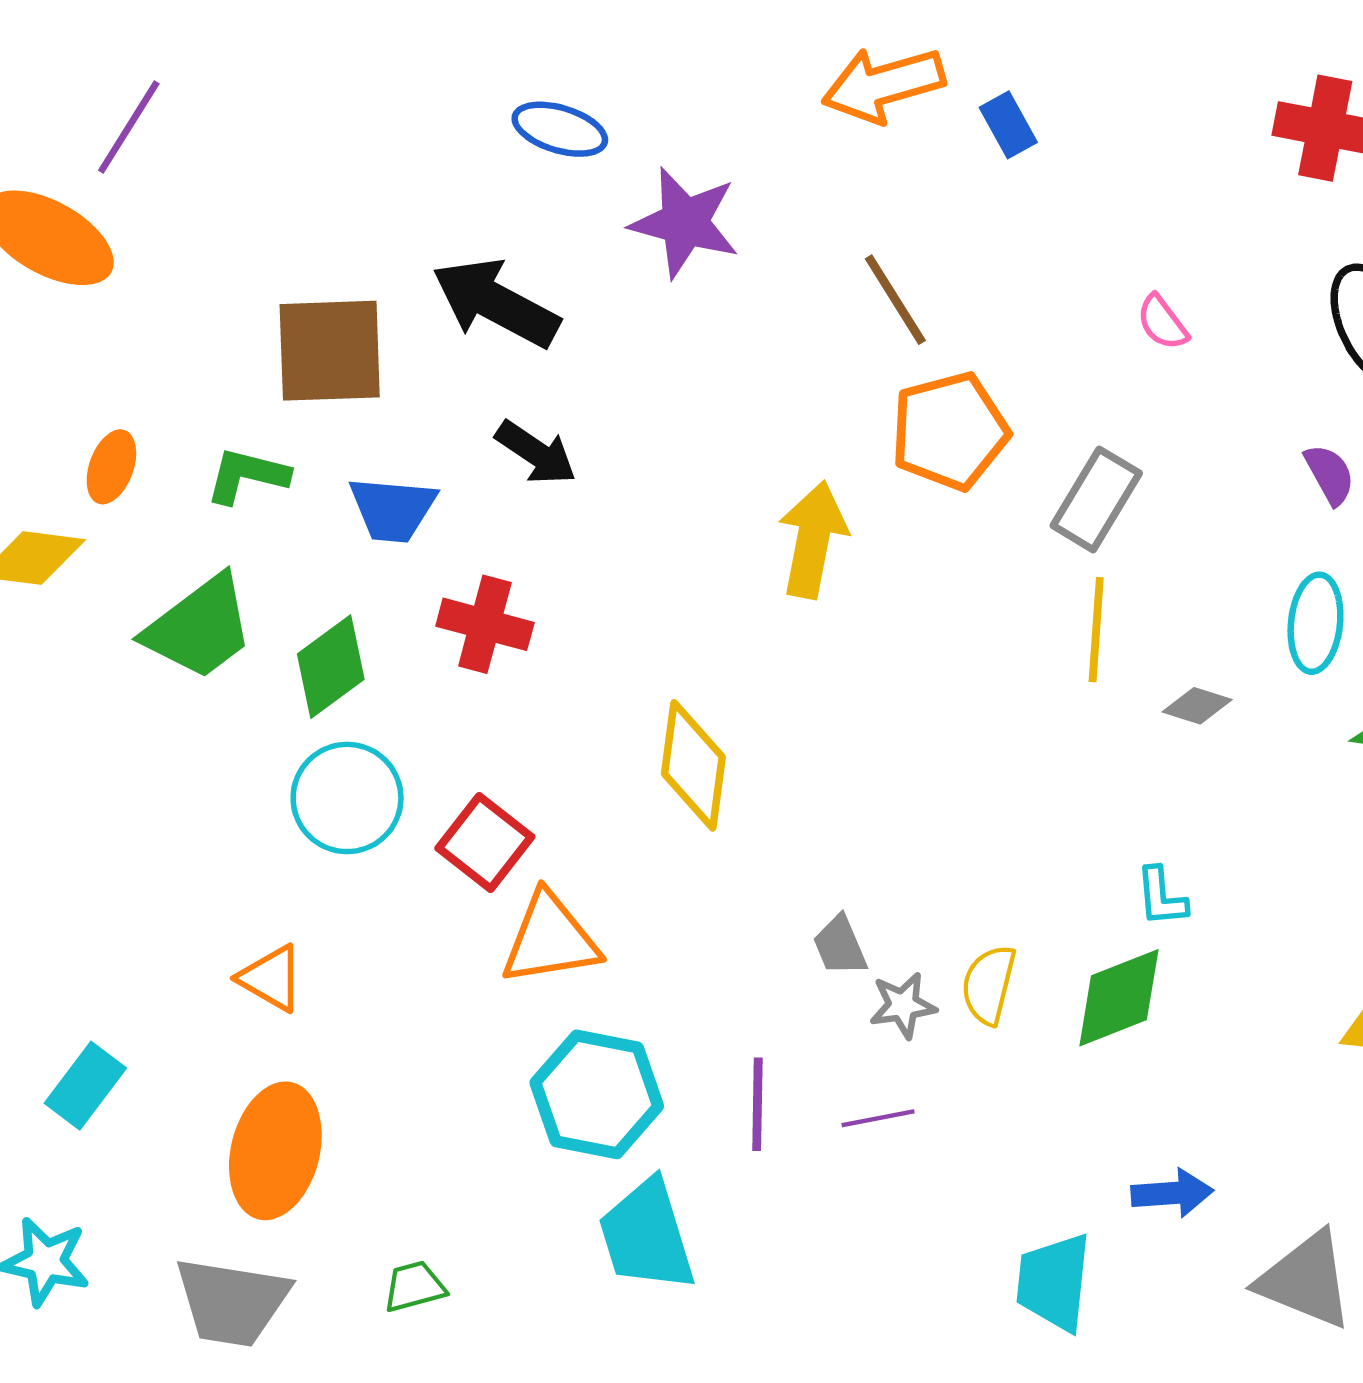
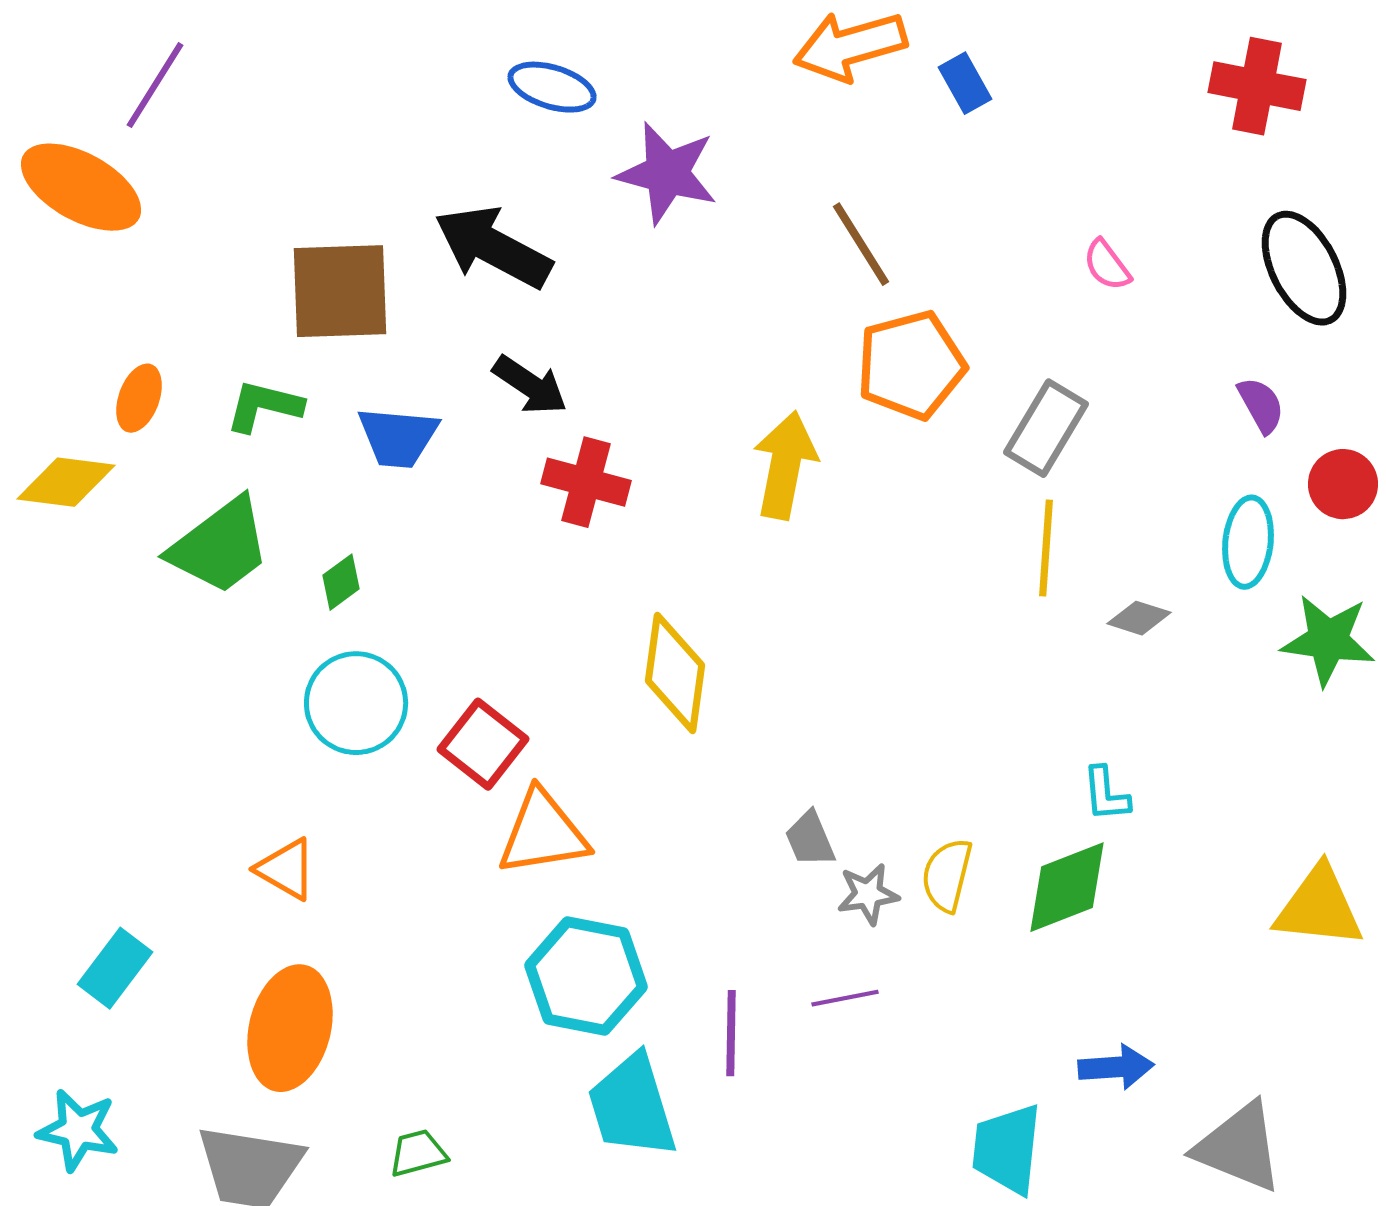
red cross: (485, 624) -> (586, 482), moved
green diamond: (331, 667) -> (341, 582), size x0.6
purple line: (757, 1104) -> (731, 1033), moved

